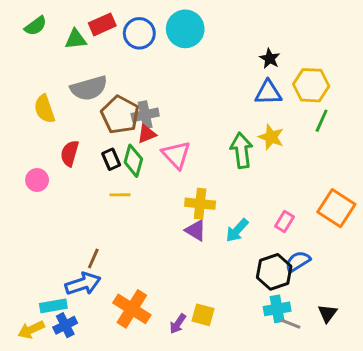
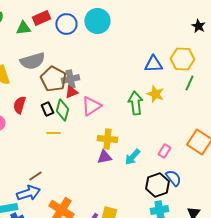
black star: (270, 58) -> (198, 26), moved
pink triangle: (176, 155) -> (91, 106), turned 40
purple triangle: (196, 230) -> (104, 157), turned -42
brown line: (93, 259) -> (35, 176), turned 32
blue semicircle: (298, 261) -> (173, 178), turned 84

